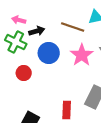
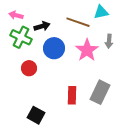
pink arrow: (19, 20) -> (16, 15), moved
red rectangle: (67, 110) -> (72, 95), moved

